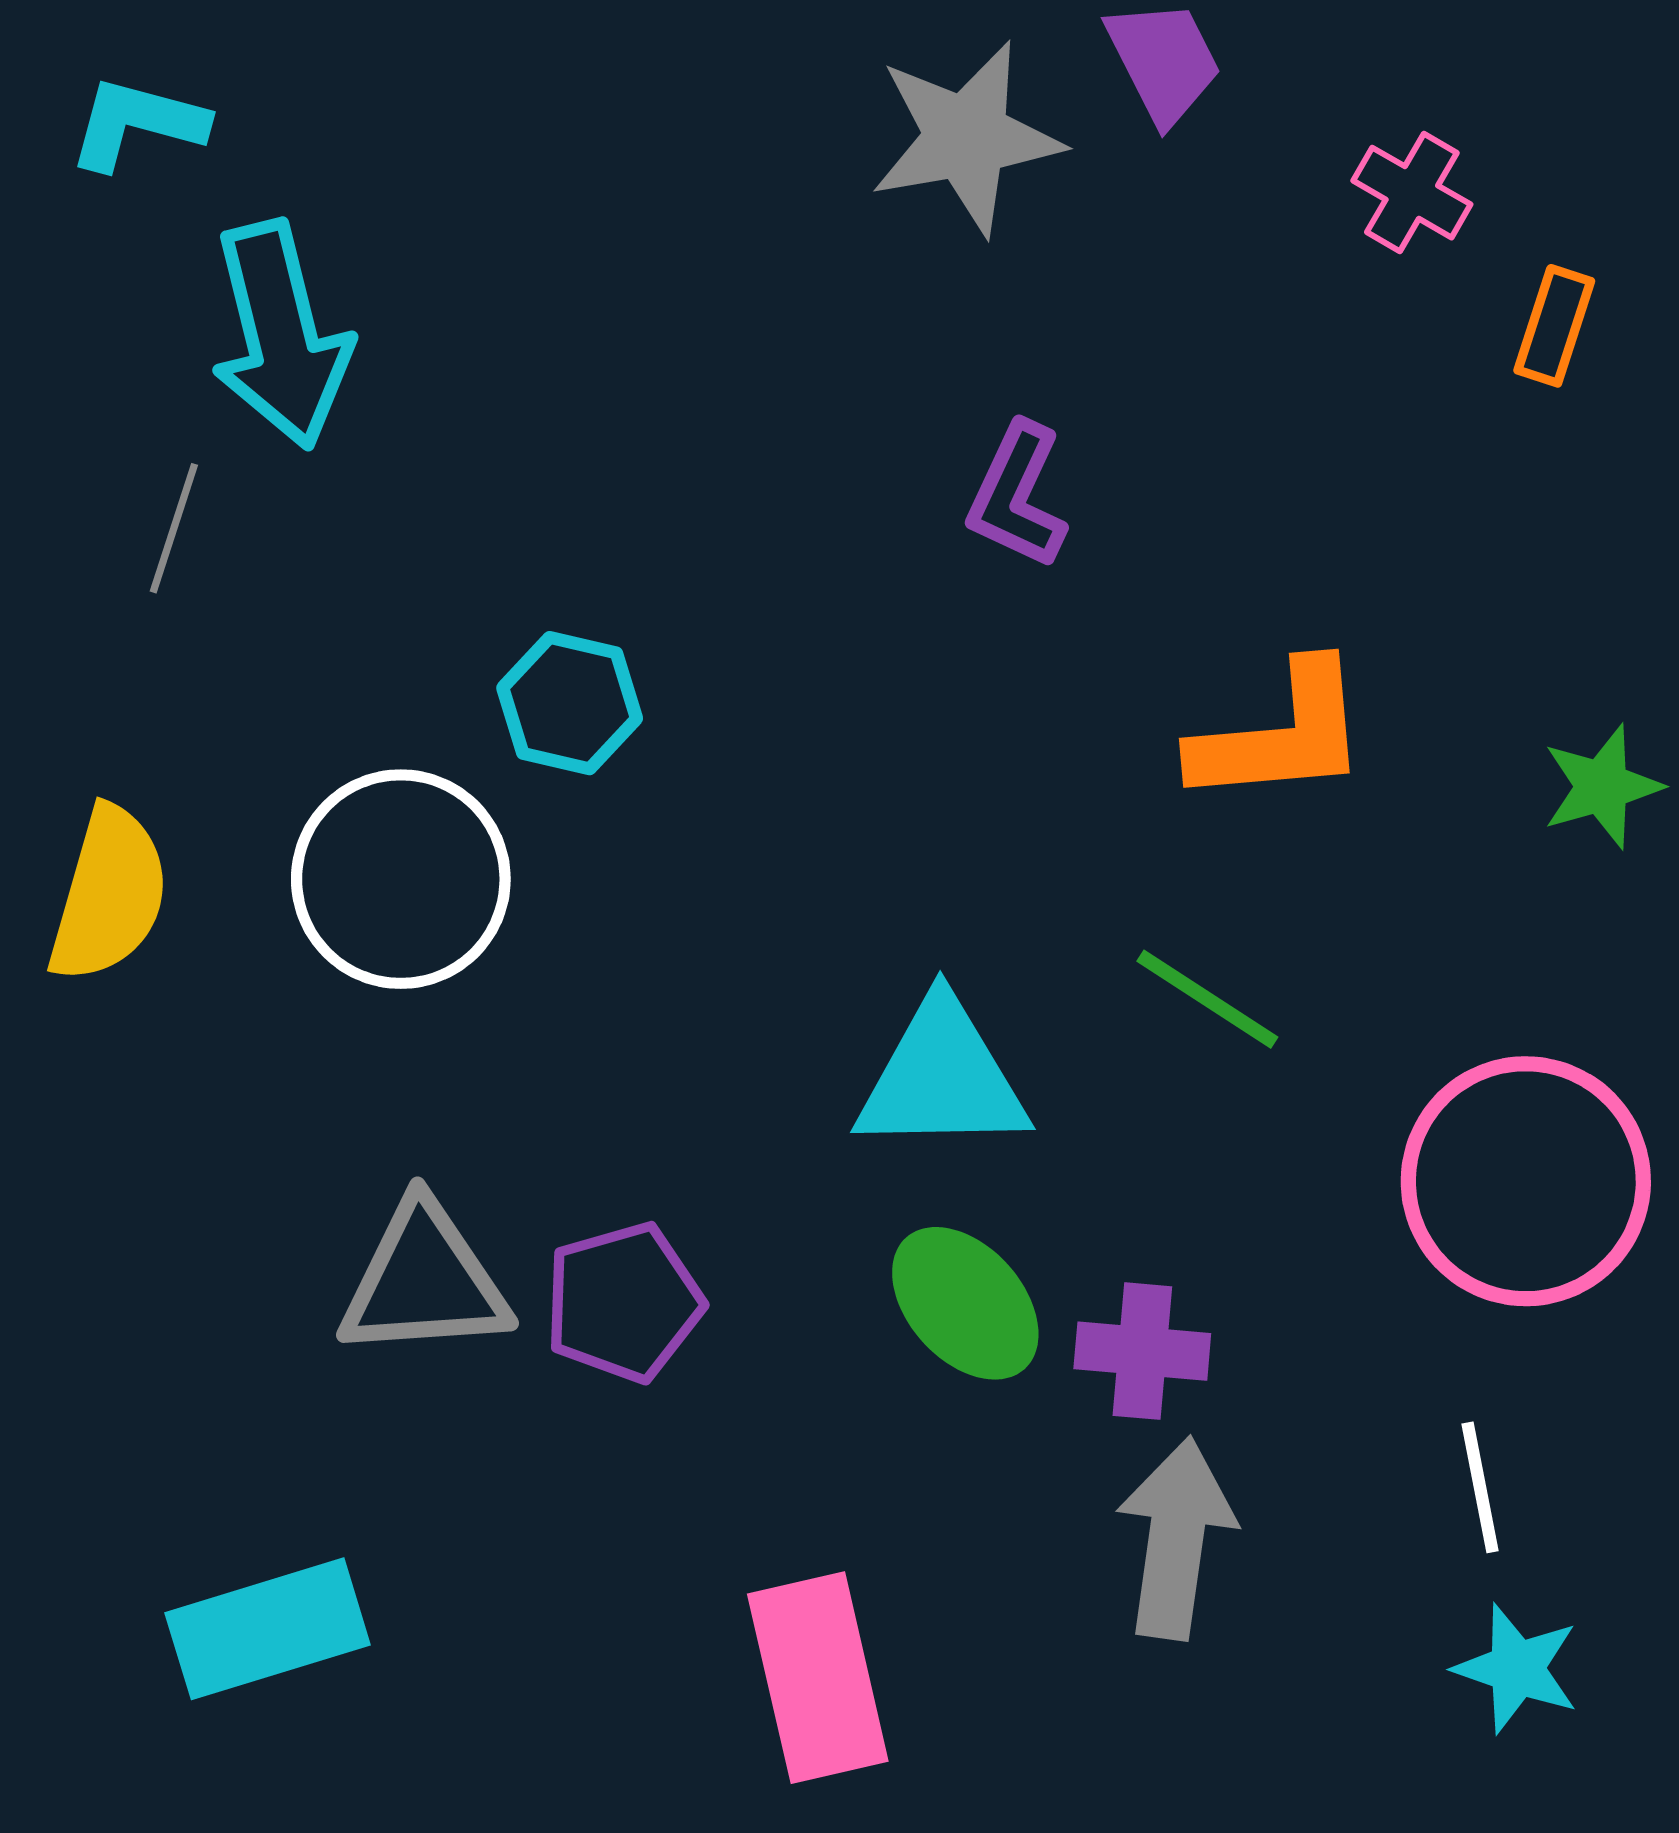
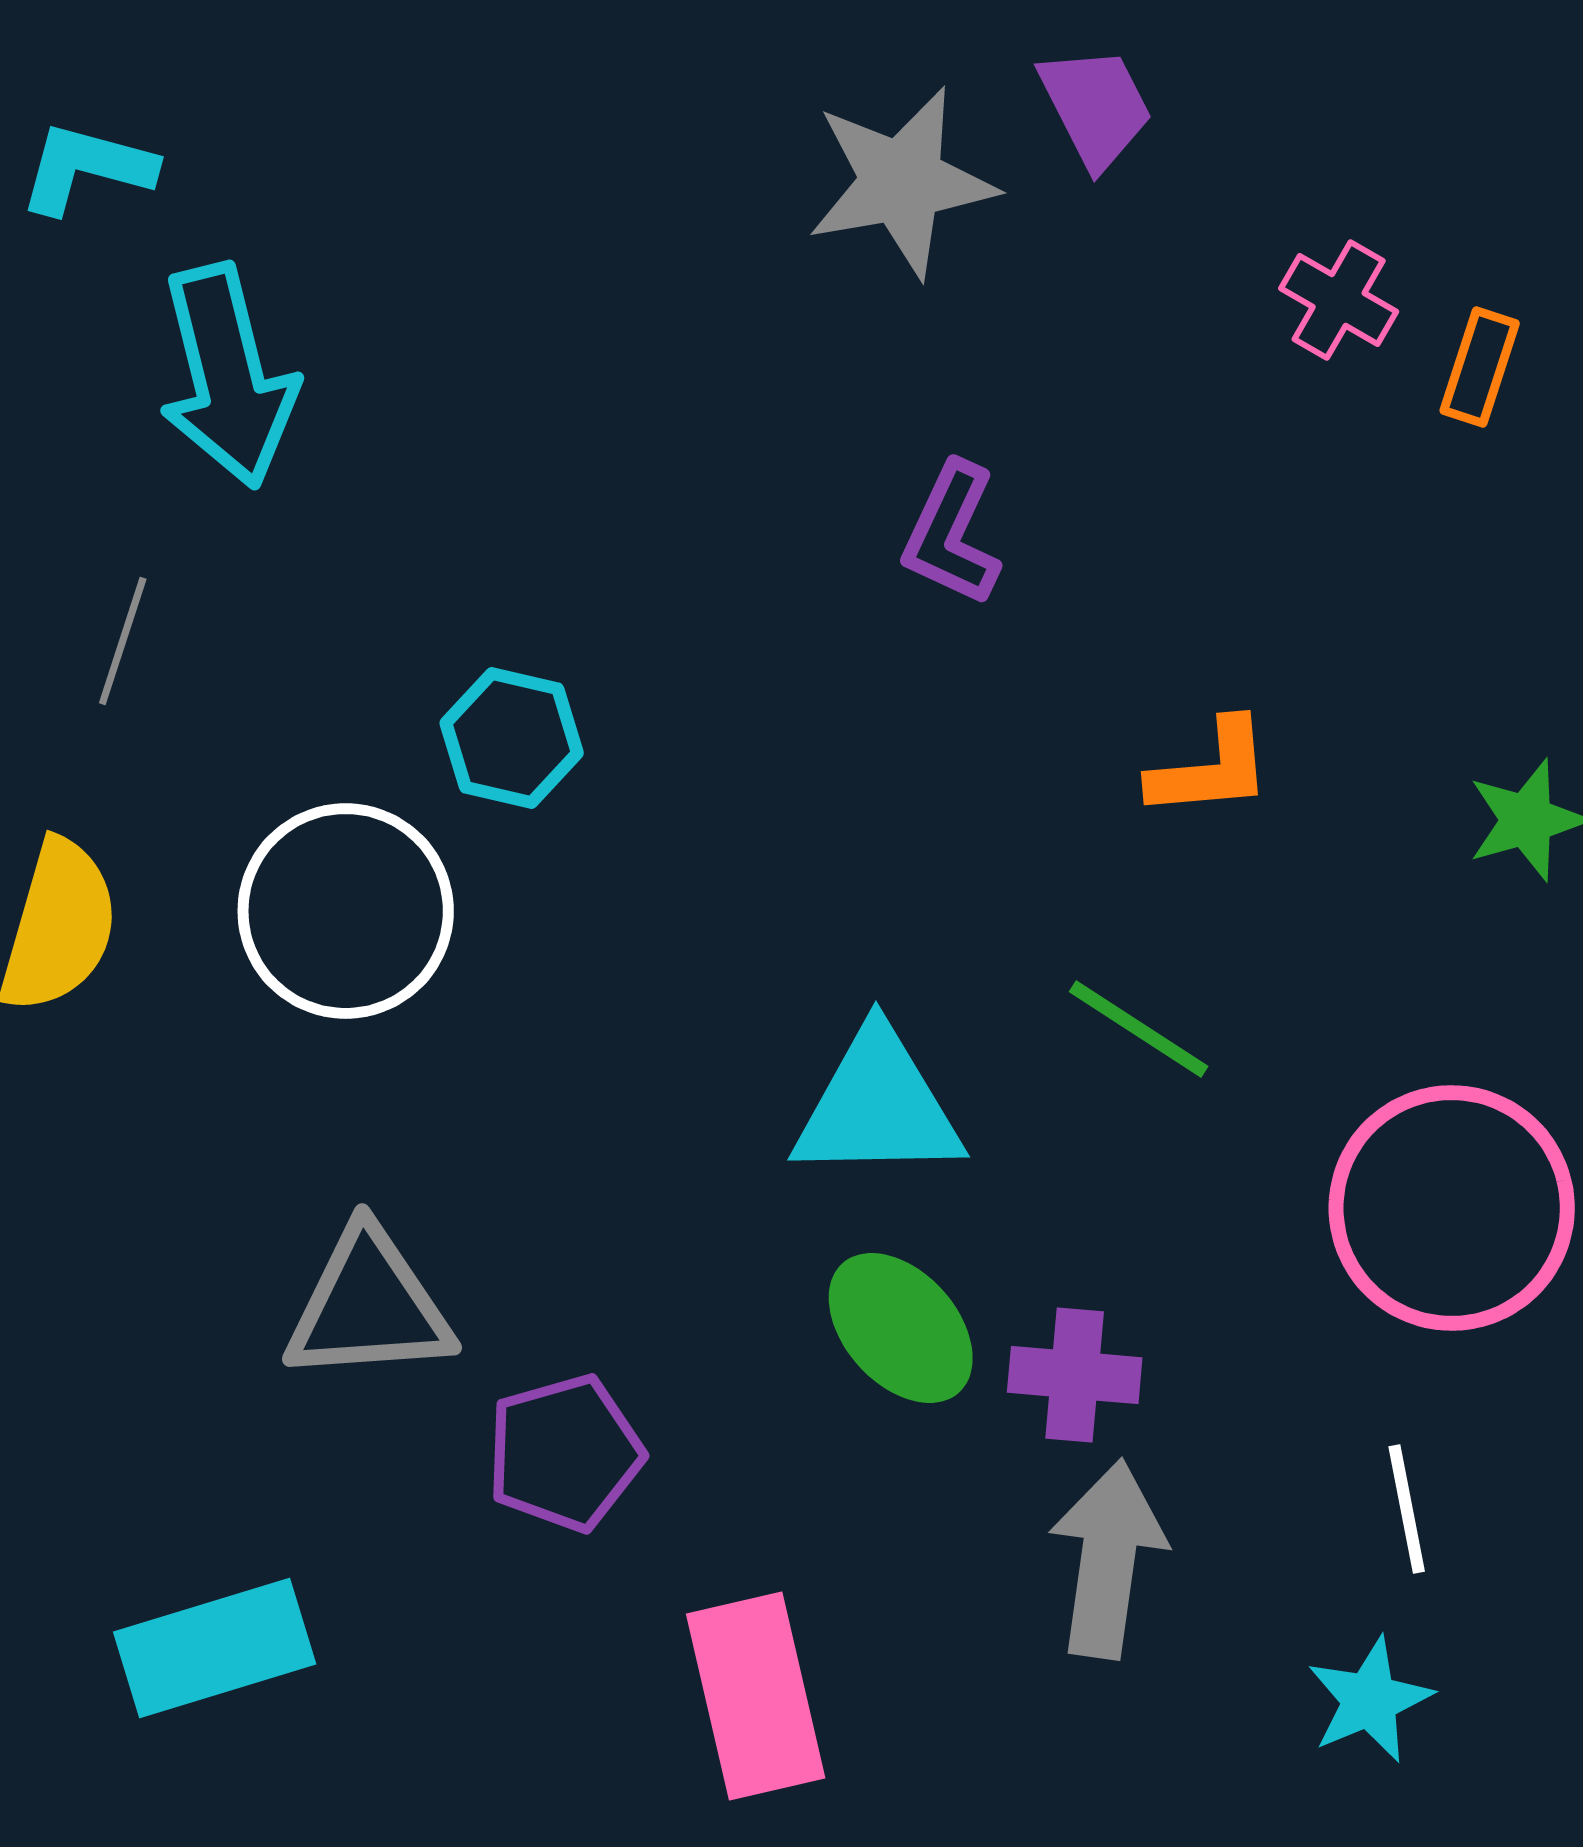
pink cross: (1412, 193) -> (1339, 300), moved
gray line: (174, 528) -> (123, 641), moved
orange L-shape: (1281, 735) -> (1211, 769), size x0.7
purple pentagon: (624, 1302) -> (565, 1453), moved
cyan star: (1517, 1668) -> (1370, 1700), moved, turned 30

